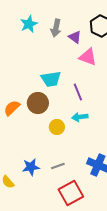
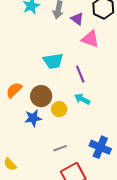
brown circle: (38, 103) -> (41, 96), moved
cyan arrow: (80, 117) -> (82, 99), turned 35
blue star: (31, 167) -> (33, 118), moved

